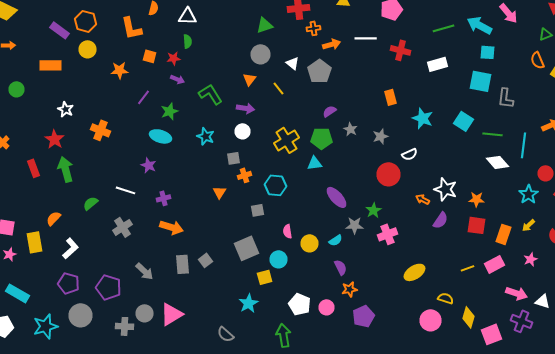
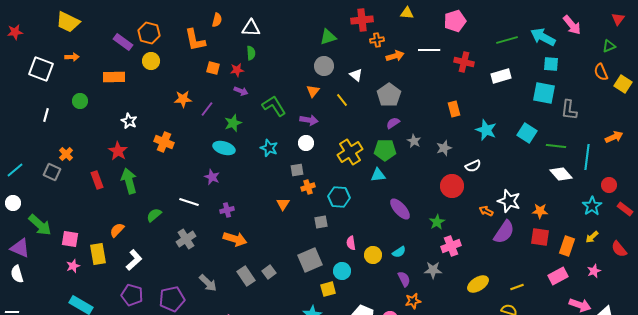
orange star: (120, 70) -> (183, 99), moved
gray pentagon: (320, 71) -> (389, 95), moved
purple semicircle: (440, 220) -> (504, 232), size x1.4
gray star: (354, 225) -> (433, 270), moved
gray rectangle: (182, 264) -> (246, 276), turned -30
yellow line: (468, 268) -> (517, 287), moved
purple pentagon: (108, 287) -> (172, 299), turned -30

